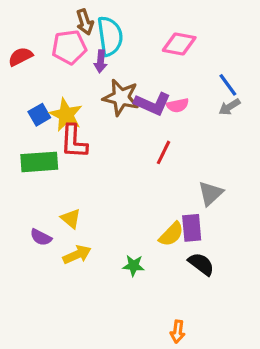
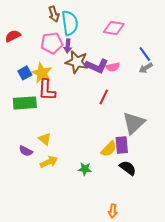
pink pentagon: (69, 47) -> (52, 43), moved
purple arrow: (101, 61) -> (68, 46), moved
gray triangle: (211, 193) -> (134, 123), size x1.4

